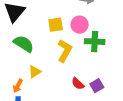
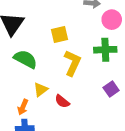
pink circle: (80, 25) -> (112, 20), moved
red semicircle: (78, 84) -> (62, 101), moved
purple square: (97, 86) -> (111, 89), moved

